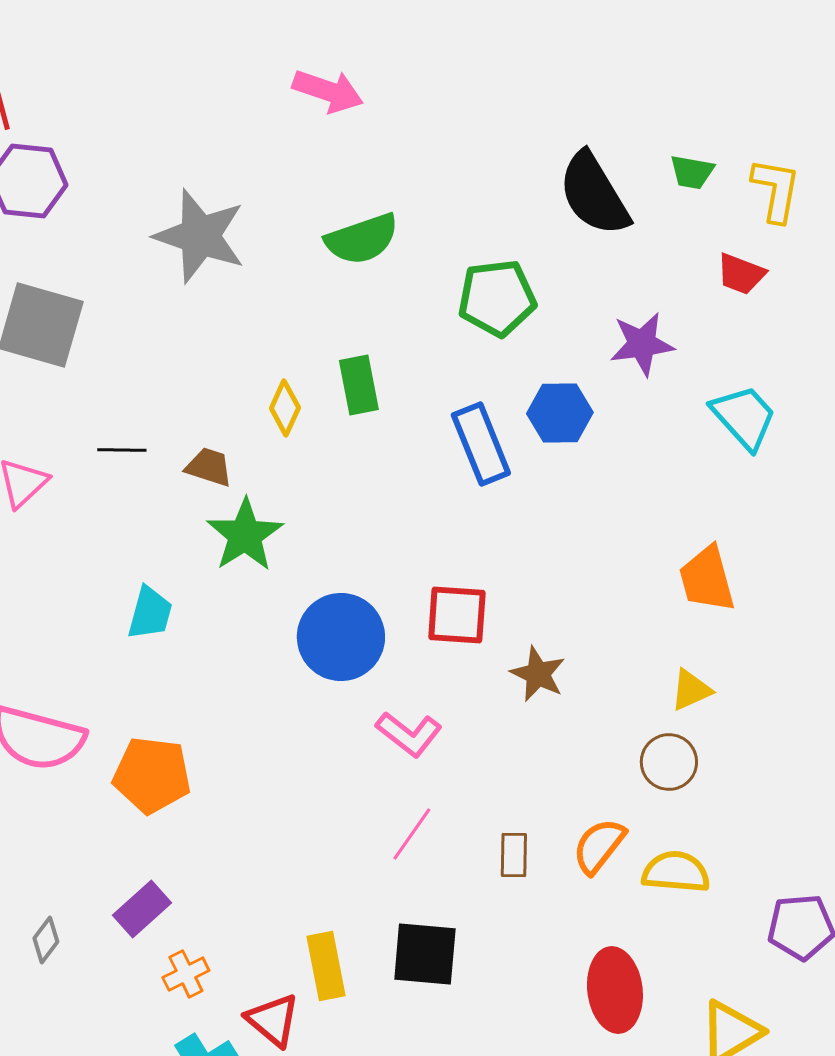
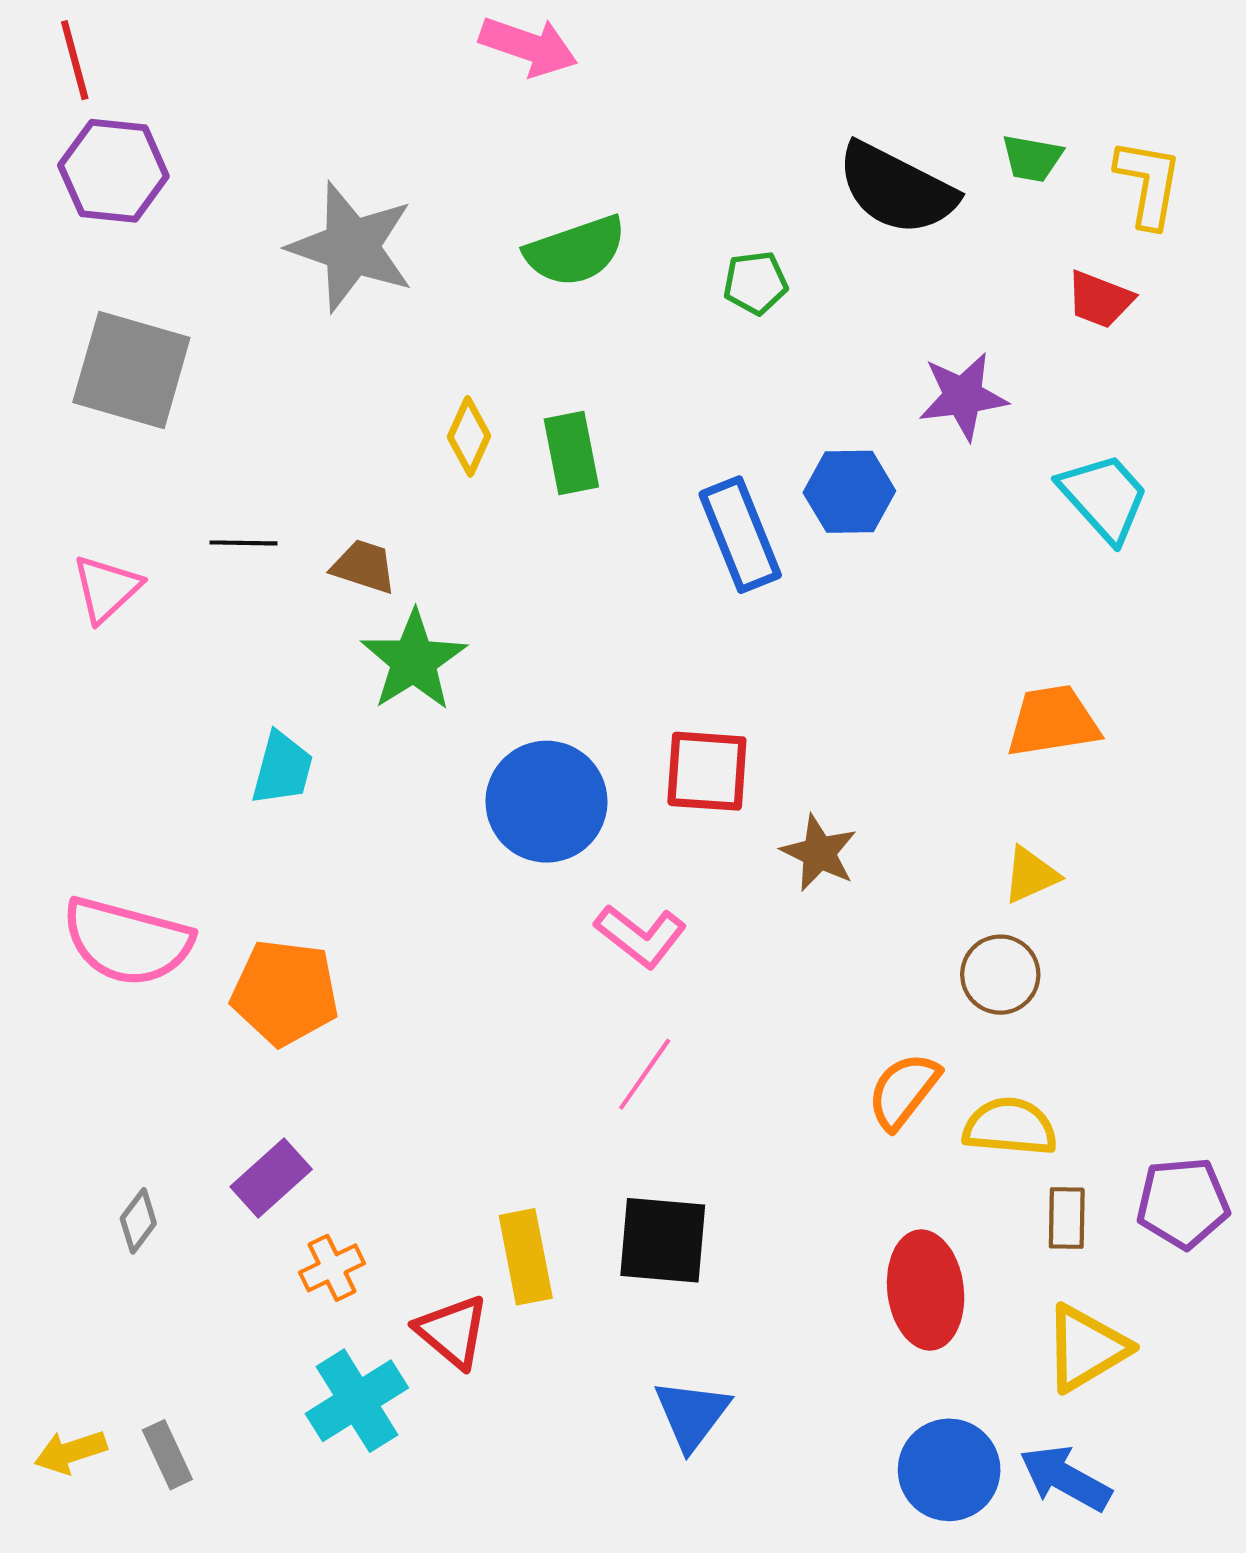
black semicircle: (594, 194) -> (897, 189), turned -32
green pentagon: (497, 298) -> (755, 283), moved, size x0.6
yellow diamond: (285, 408) -> (469, 436), moved
orange trapezoid: (707, 579) -> (1053, 721), turned 96
brown rectangle: (514, 855) -> (1067, 1218), moved

